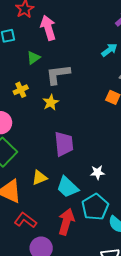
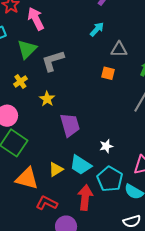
green triangle: (33, 58) -> (27, 49), size x1.5
yellow star: (51, 102) -> (47, 99), moved
yellow triangle: (40, 178) -> (56, 169), moved

